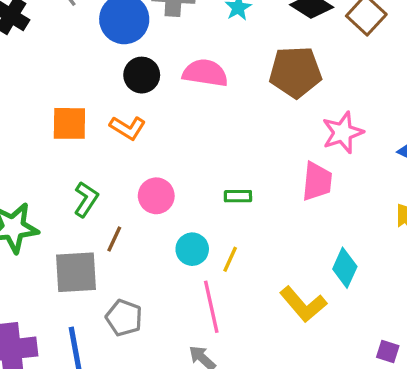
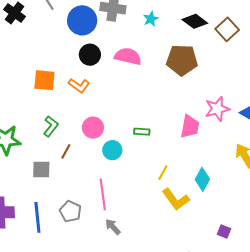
pink star: (343, 133) -> (217, 109), moved
cyan circle: (192, 249) -> (112, 150), moved
yellow line: (230, 259) -> (163, 173), moved
gray square: (76, 272) -> (41, 170), size x0.7
pink line: (211, 307) -> (103, 194), moved
gray pentagon: (124, 318) -> (70, 211), moved

